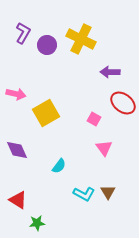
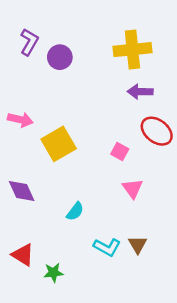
yellow cross: (81, 39) -> (132, 50), moved, turned -32
green star: (37, 223) -> (53, 273), moved

